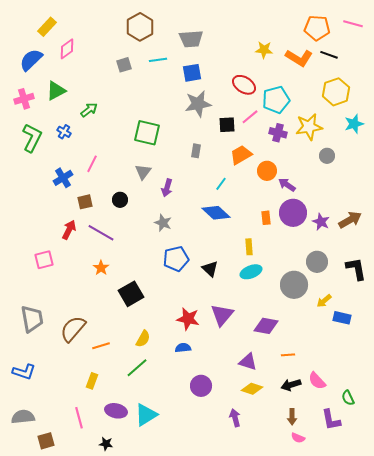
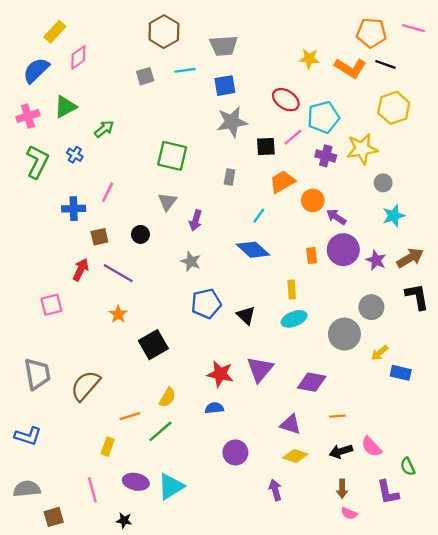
cyan star: (354, 124) -> (394, 216), moved
blue cross: (63, 178) -> (74, 209), turned 30
black L-shape: (356, 269) -> (417, 297), moved
orange line: (101, 346) -> (130, 416), moved

